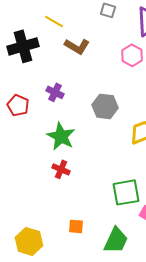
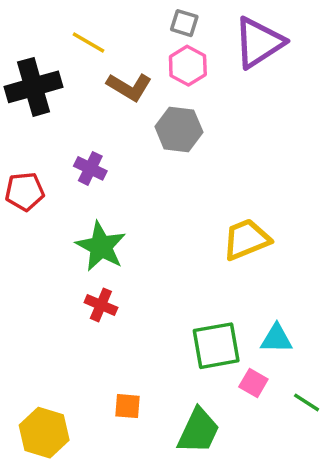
pink hexagon: (132, 55) -> (188, 66), moved
red pentagon: (18, 105) -> (25, 191), turned -30
gray hexagon: (105, 106) -> (179, 129), moved

